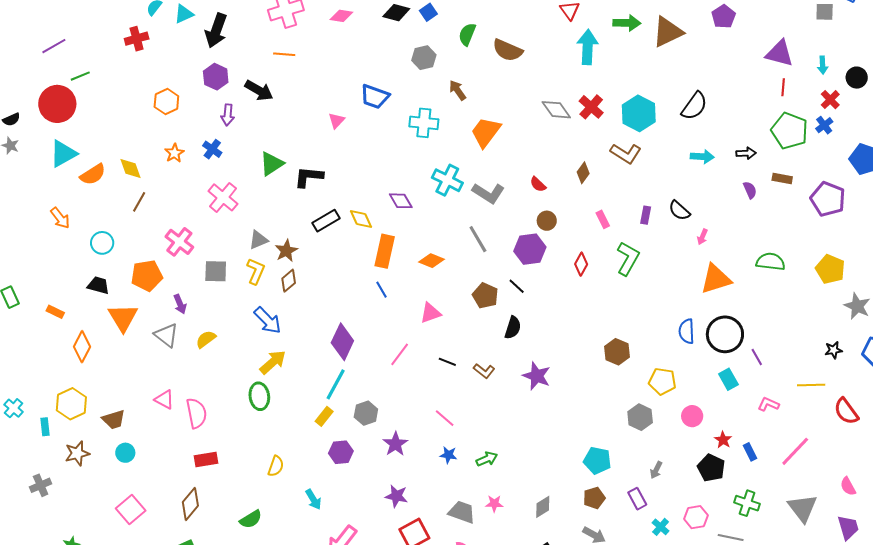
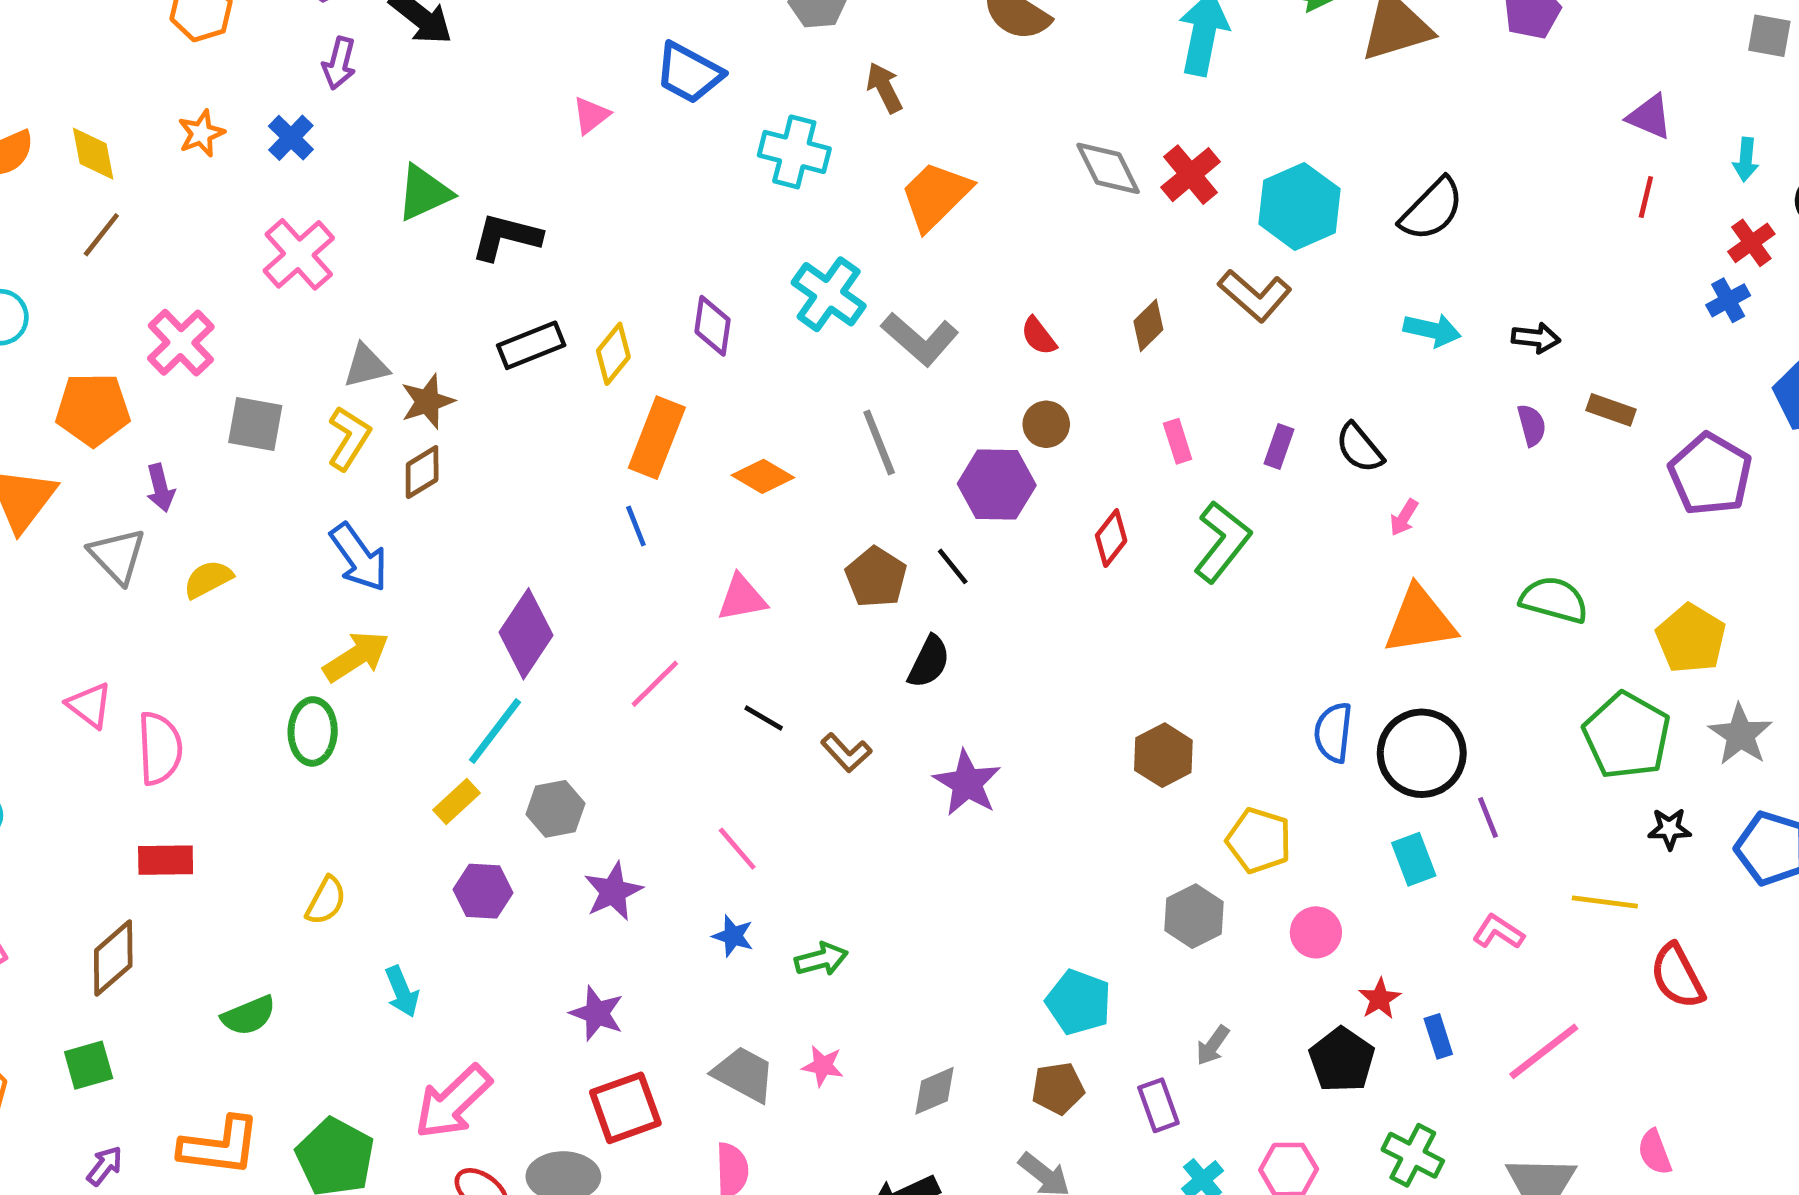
purple triangle: (780, 53) -> (1650, 117), size x0.7
green pentagon: (790, 131) -> (1627, 736), moved
purple diamond: (401, 201) -> (713, 326), turned 30
yellow diamond: (361, 219) -> (613, 354), turned 55

